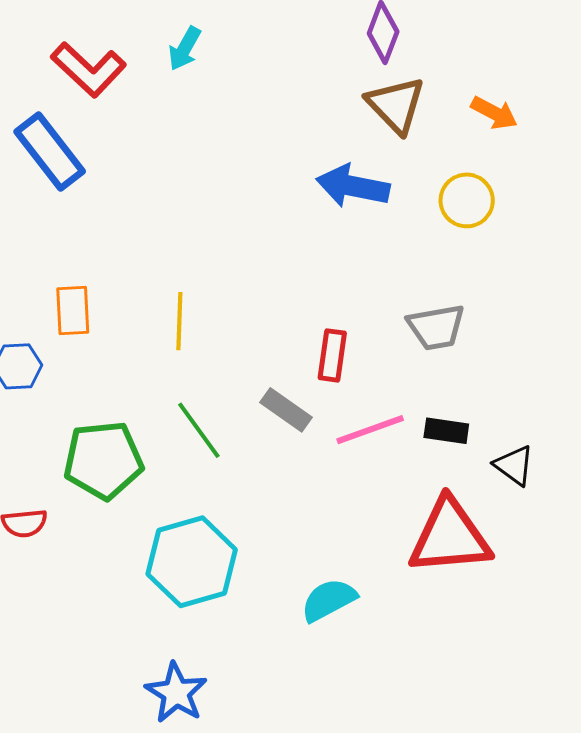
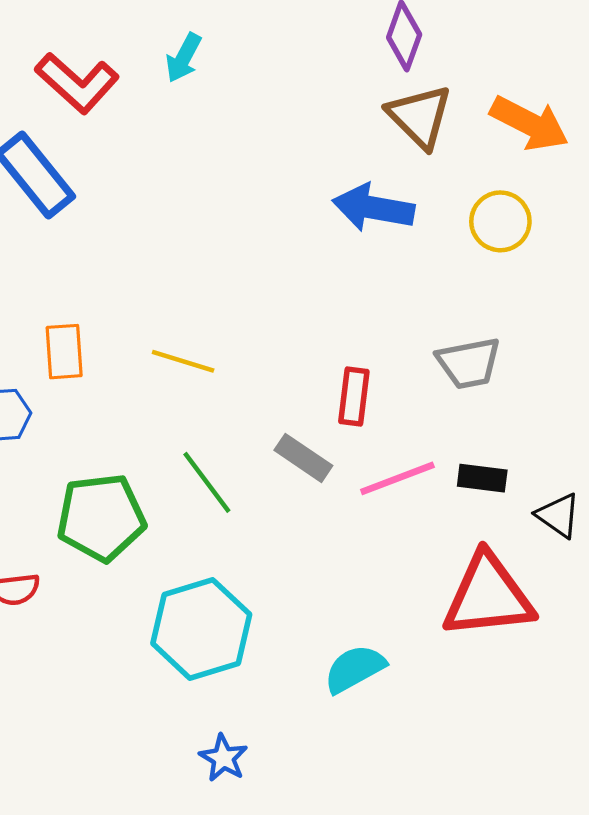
orange arrow: (494, 113) -> (529, 123), size x1.5
yellow line: (179, 321) -> (183, 361), turned -74
blue star: (176, 693) -> (223, 758), moved, size x0.7

